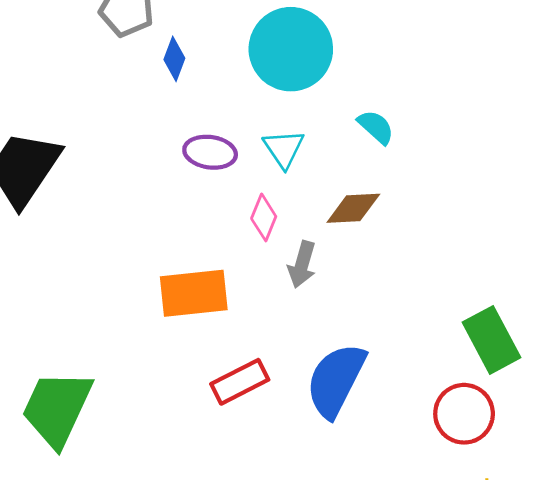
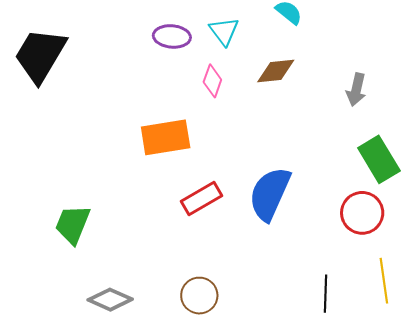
gray arrow: (302, 264) -> (356, 90), moved
green trapezoid: (57, 408) -> (73, 224), size x0.7

